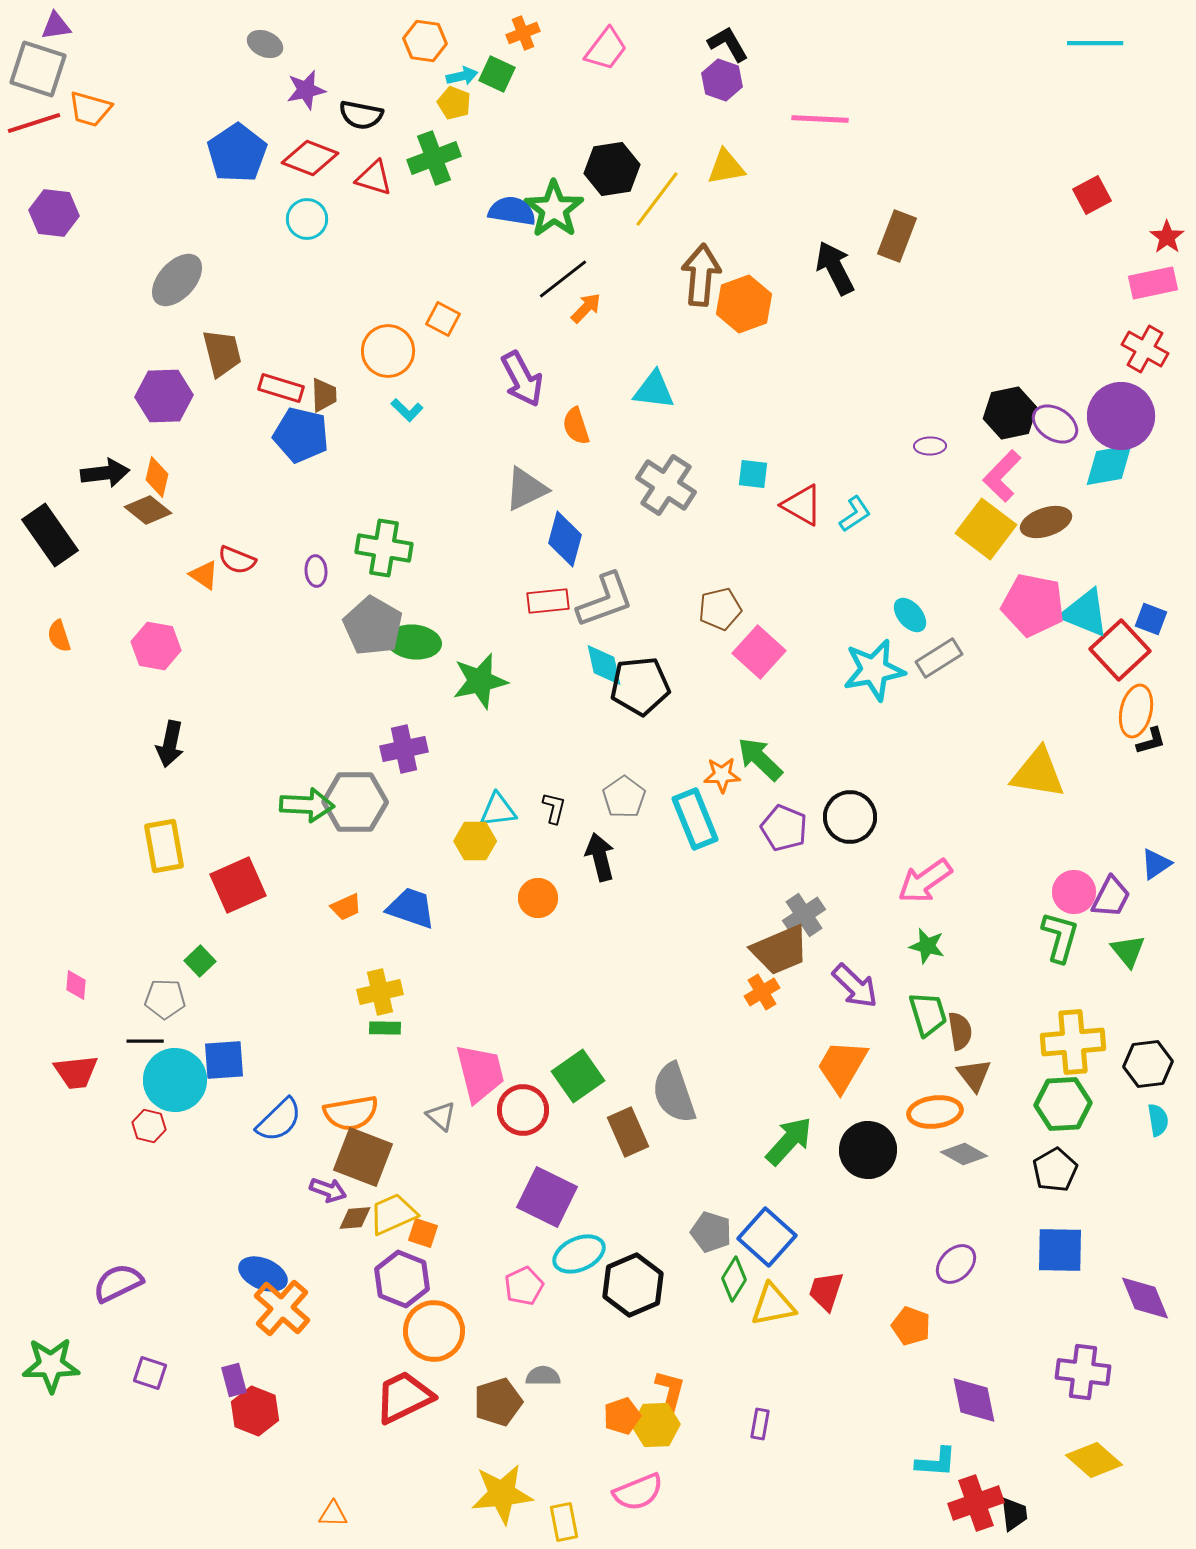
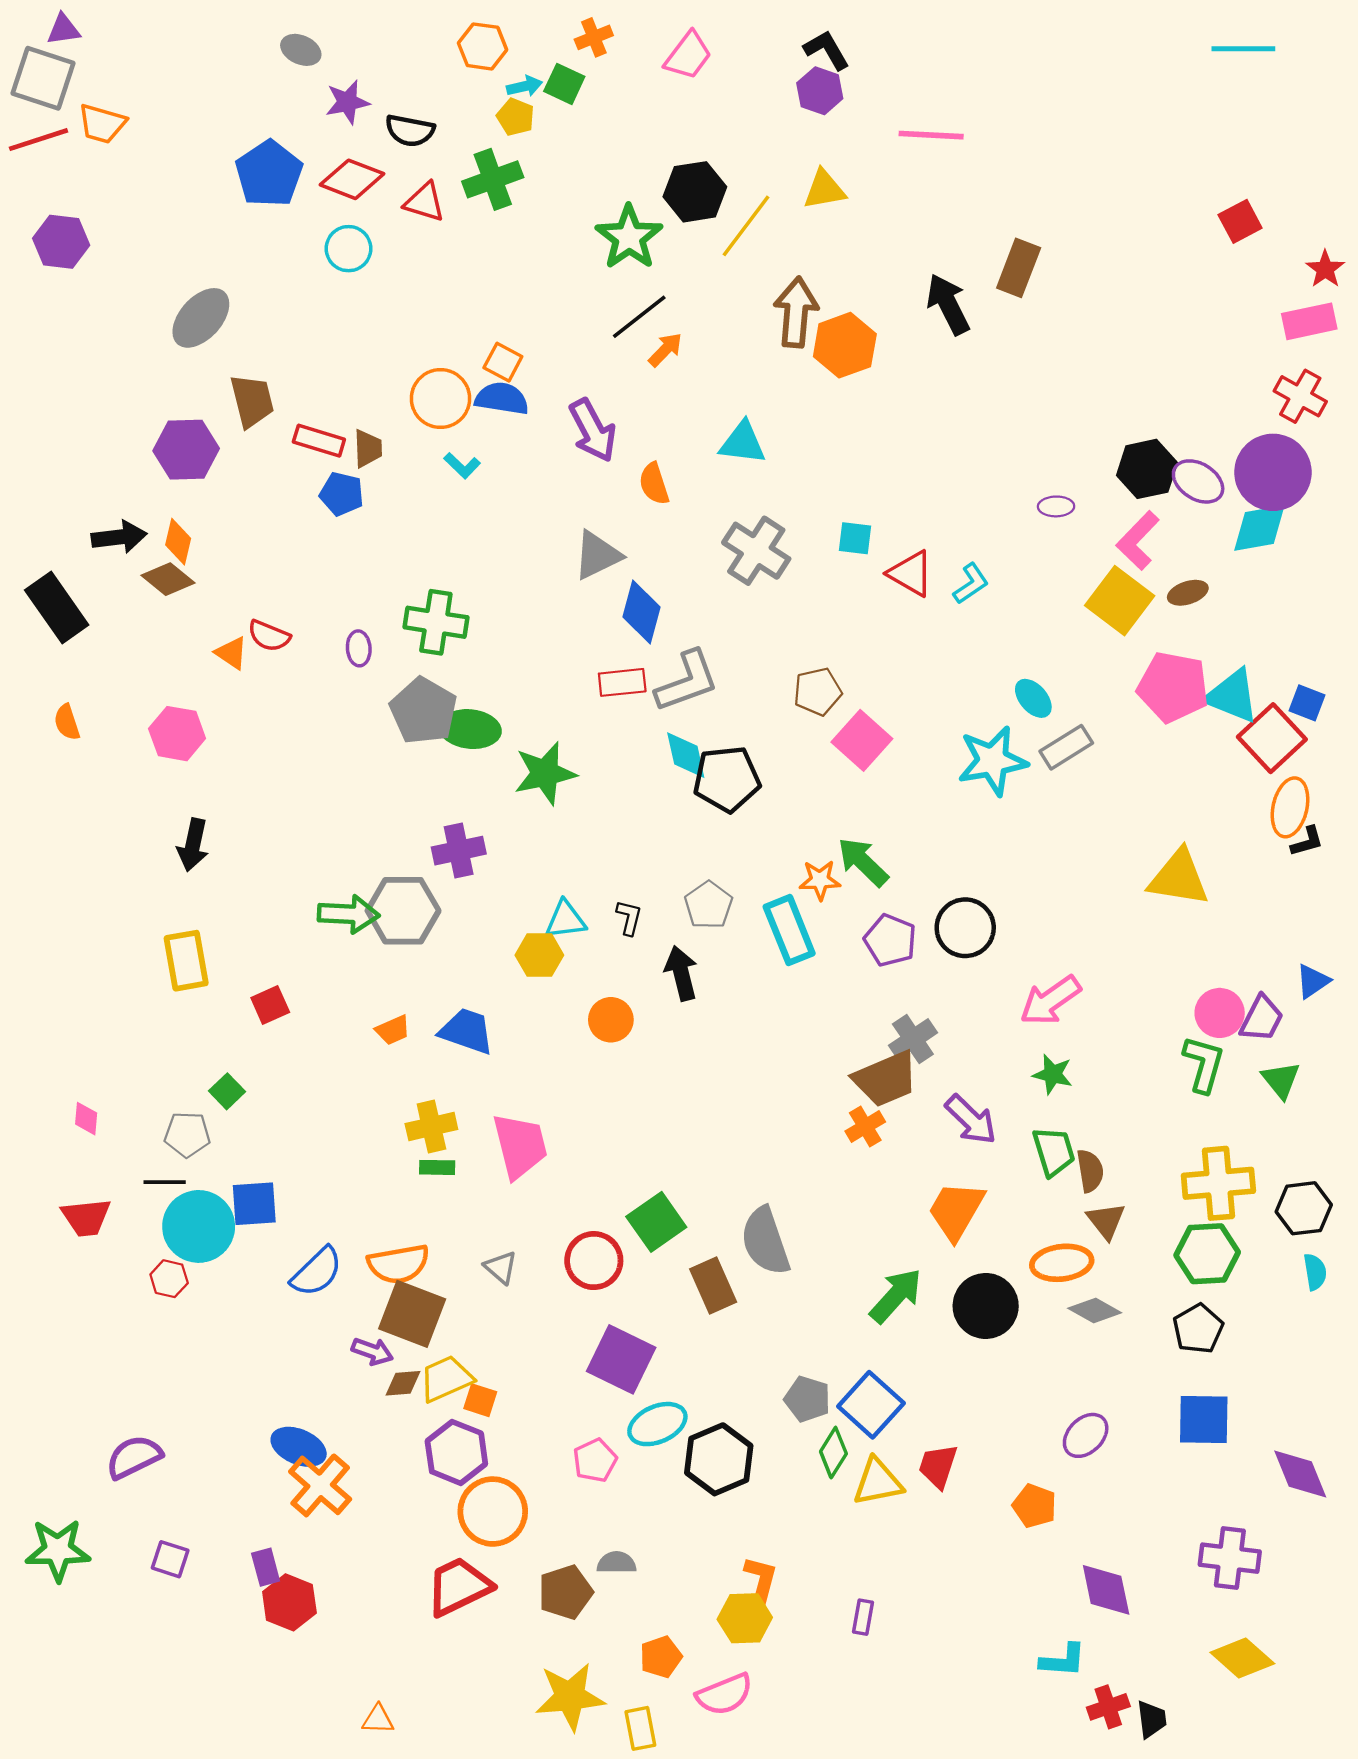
blue semicircle: (512, 211) -> (502, 399), moved
blue pentagon: (301, 435) -> (342, 494), size x0.7
brown ellipse: (1046, 522) -> (1188, 593), size x0.7
red square: (238, 885) -> (270, 1005), size x0.6
pink trapezoid: (480, 1073) -> (520, 1146), moved
orange pentagon: (622, 1416) -> (661, 1657), moved
red cross: (976, 1503) -> (1108, 1707), size x0.7

